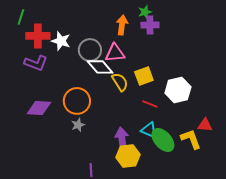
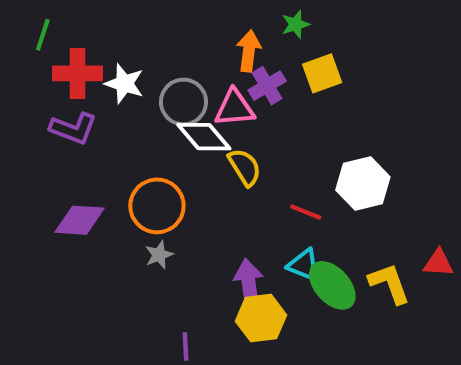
purple cross: (150, 25) -> (267, 86), moved, turned -30
yellow square: (144, 76) -> (322, 73), moved
red triangle: (205, 125) -> (438, 263), moved

